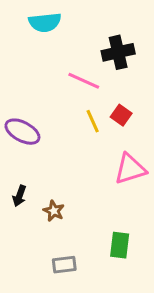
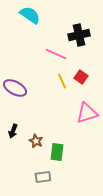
cyan semicircle: (45, 22) -> (30, 15), turned -140
green rectangle: (120, 245) -> (57, 152), moved

